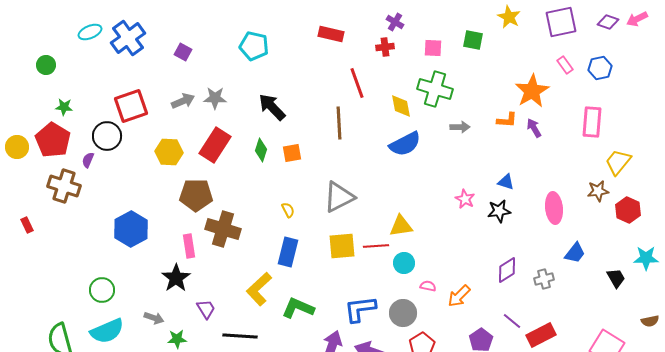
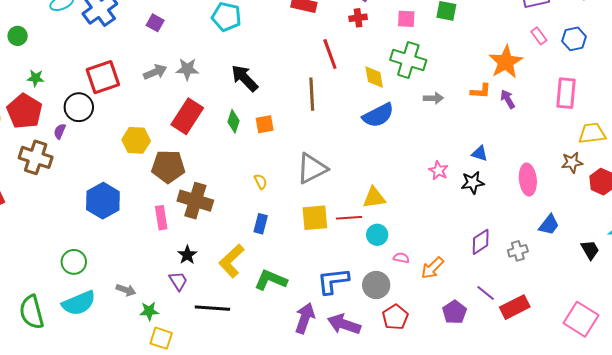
yellow hexagon: (169, 152) -> (136, 140), moved
yellow trapezoid: (618, 162) -> (592, 133), turned 44
blue rectangle: (288, 252) -> (261, 224), size x0.7
black star: (176, 278) -> (187, 255), moved, size x0.7

